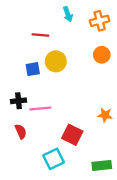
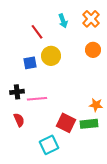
cyan arrow: (68, 14) -> (63, 21), moved
orange cross: (100, 21) -> (91, 19), turned -30
red line: (40, 35) -> (37, 32), turned 49
green rectangle: (102, 165) -> (89, 124), moved

